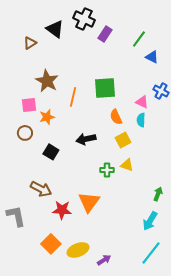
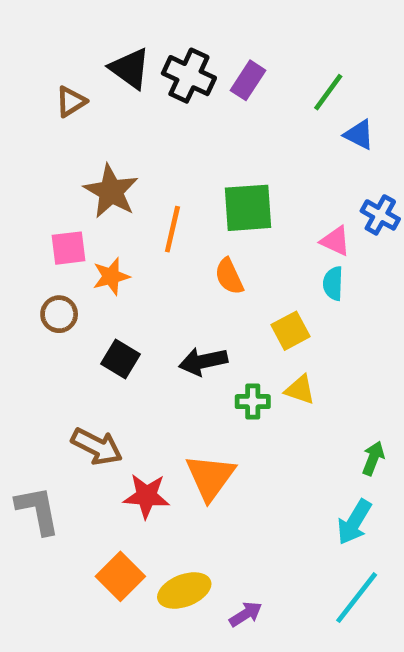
black cross: (84, 19) -> (189, 76), moved
orange semicircle: (116, 117) -> (229, 276), moved
black arrow: (86, 139) -> (203, 361), moved

